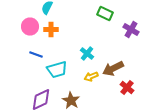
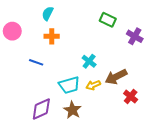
pink circle: (30, 26) -> (12, 31), moved
cyan trapezoid: (57, 70) -> (69, 85), moved

